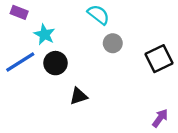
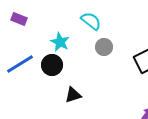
cyan star: (44, 34) -> (60, 42), moved

